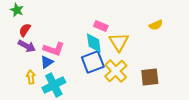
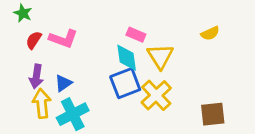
purple arrow: (27, 46) -> (36, 76), moved, turned 72
pink L-shape: (54, 49) -> (63, 39), moved
yellow arrow: (31, 77) -> (42, 103), size x1.5
brown square: (150, 77) -> (213, 114), moved

